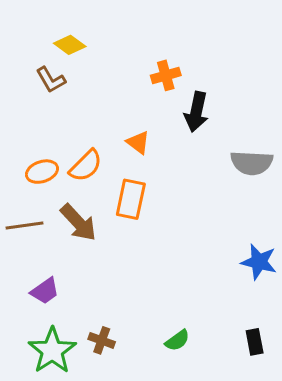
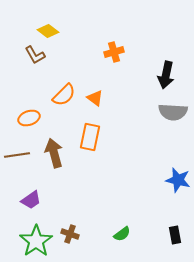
black arrow: (196, 112) -> (166, 75), moved
orange semicircle: (86, 166) -> (64, 95), moved
brown arrow: (78, 223) -> (54, 153), turned -152

